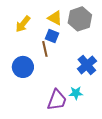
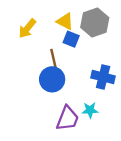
blue square: (52, 36) -> (71, 39), moved
blue cross: (87, 65) -> (103, 77), turned -36
blue circle: (23, 67) -> (52, 79), moved

